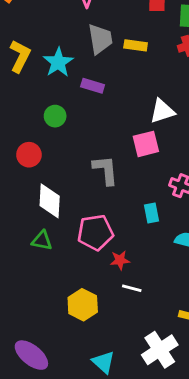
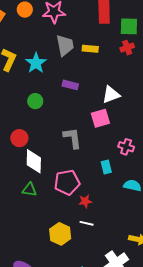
purple rectangle: (93, 86) -> (70, 85), moved
red circle: (29, 155) -> (19, 138), moved
white line: (132, 288) -> (87, 223), moved

